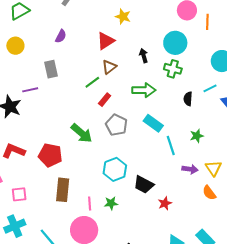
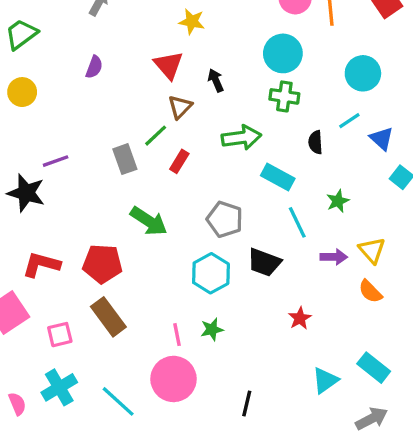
red triangle: (106, 41) -> (169, 65), turned -30
black arrow: (144, 56) -> (216, 80), moved
gray rectangle: (51, 69) -> (125, 159), moved
cyan rectangle: (153, 123) -> (278, 177), moved
gray pentagon: (116, 125) -> (225, 219), moved
black trapezoid: (144, 185) -> (264, 262), moved
brown rectangle: (63, 190) -> (108, 317), moved, turned -35

